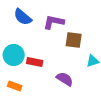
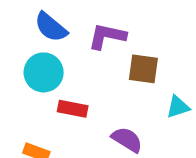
cyan circle: (14, 55) -> (44, 72), moved

